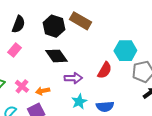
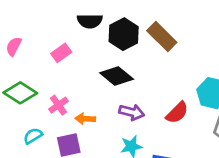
black semicircle: (18, 24) -> (90, 21), moved, turned 54
black diamond: (57, 56) -> (117, 76), turned -30

